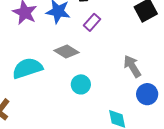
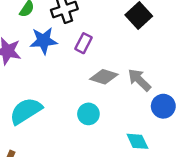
gray diamond: (67, 52) -> (104, 77), moved

